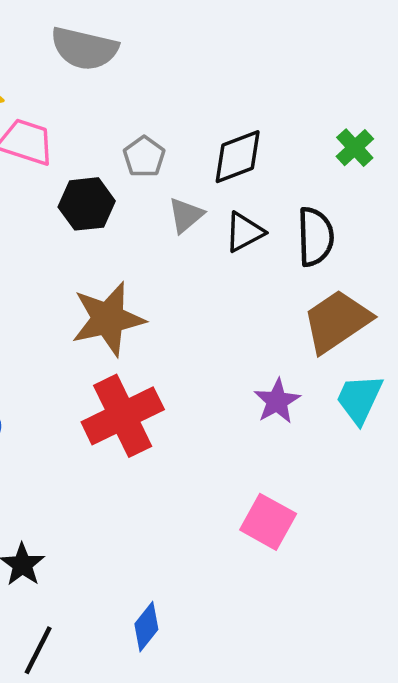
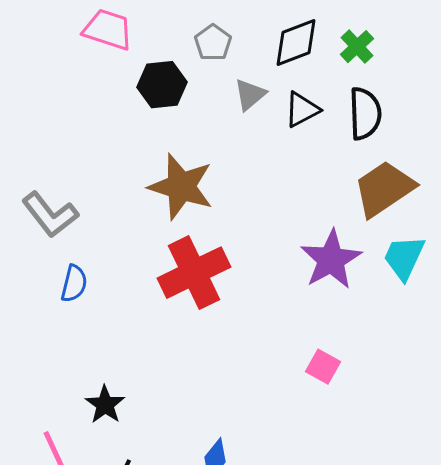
green cross: (355, 148) -> (357, 47), moved
brown star: (108, 319) -> (181, 187), turned 30
purple star: (277, 401) -> (331, 260), size x1.5
pink square: (268, 522) -> (323, 367), size x0.7

